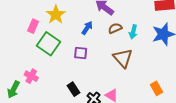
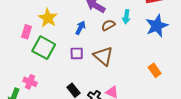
cyan arrow: (133, 32) -> (126, 17), moved
brown triangle: (123, 58) -> (103, 56), moved
orange rectangle: (156, 88) -> (155, 70), moved

